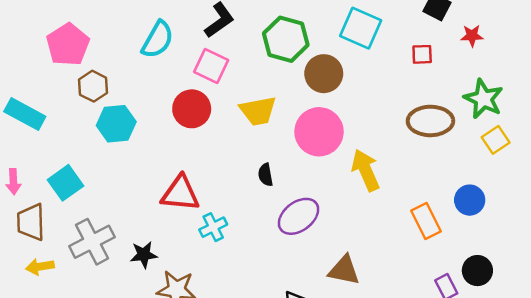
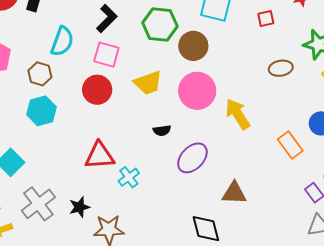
brown hexagon: (93, 86) -> (40, 74), moved
brown ellipse: (430, 121) -> (281, 68), size x0.7
black semicircle: (265, 175) -> (162, 130), turned -78

